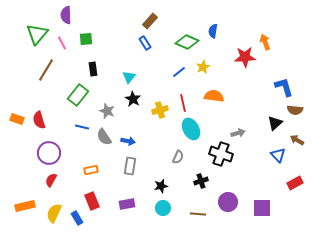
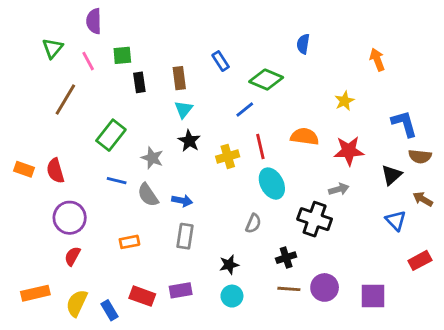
brown rectangle: (150, 21) -> (179, 78), moved, turned -49
green triangle: (37, 34) -> (53, 48), size x0.7
green diamond: (187, 42) -> (266, 80), moved
blue rectangle: (145, 43) -> (221, 61), moved
red star: (245, 57) -> (349, 151), moved
yellow star: (203, 67) -> (344, 101), moved
black rectangle: (93, 69) -> (139, 82), moved
blue line: (179, 72) -> (245, 109), moved
red rectangle: (92, 201) -> (142, 296), moved, turned -48
brown line: (198, 214) -> (289, 289), moved

